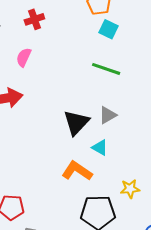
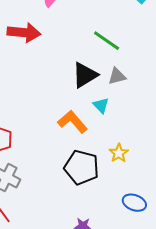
green line: (106, 69) -> (107, 41), moved
yellow star: (130, 189) -> (119, 153), turned 30

